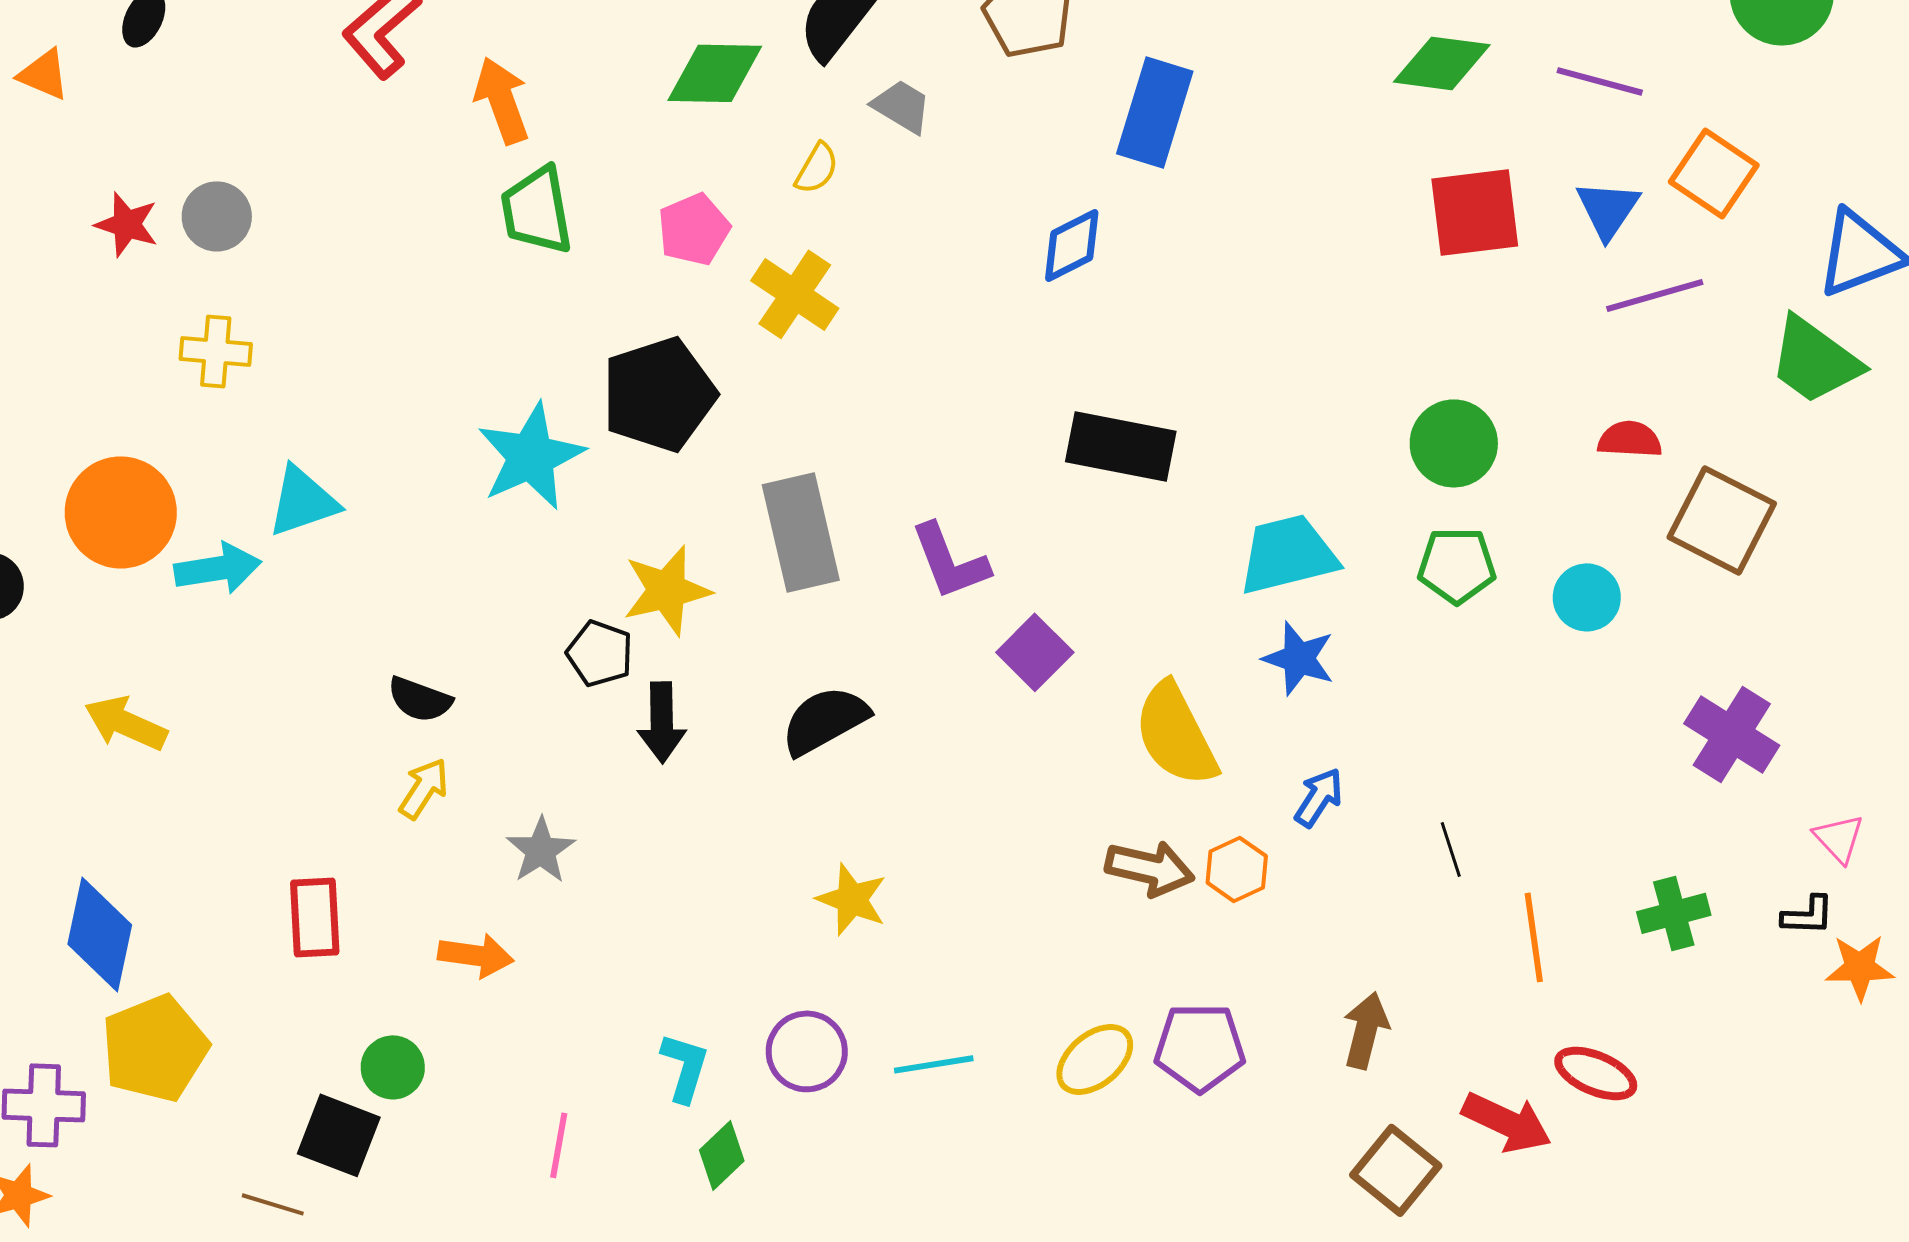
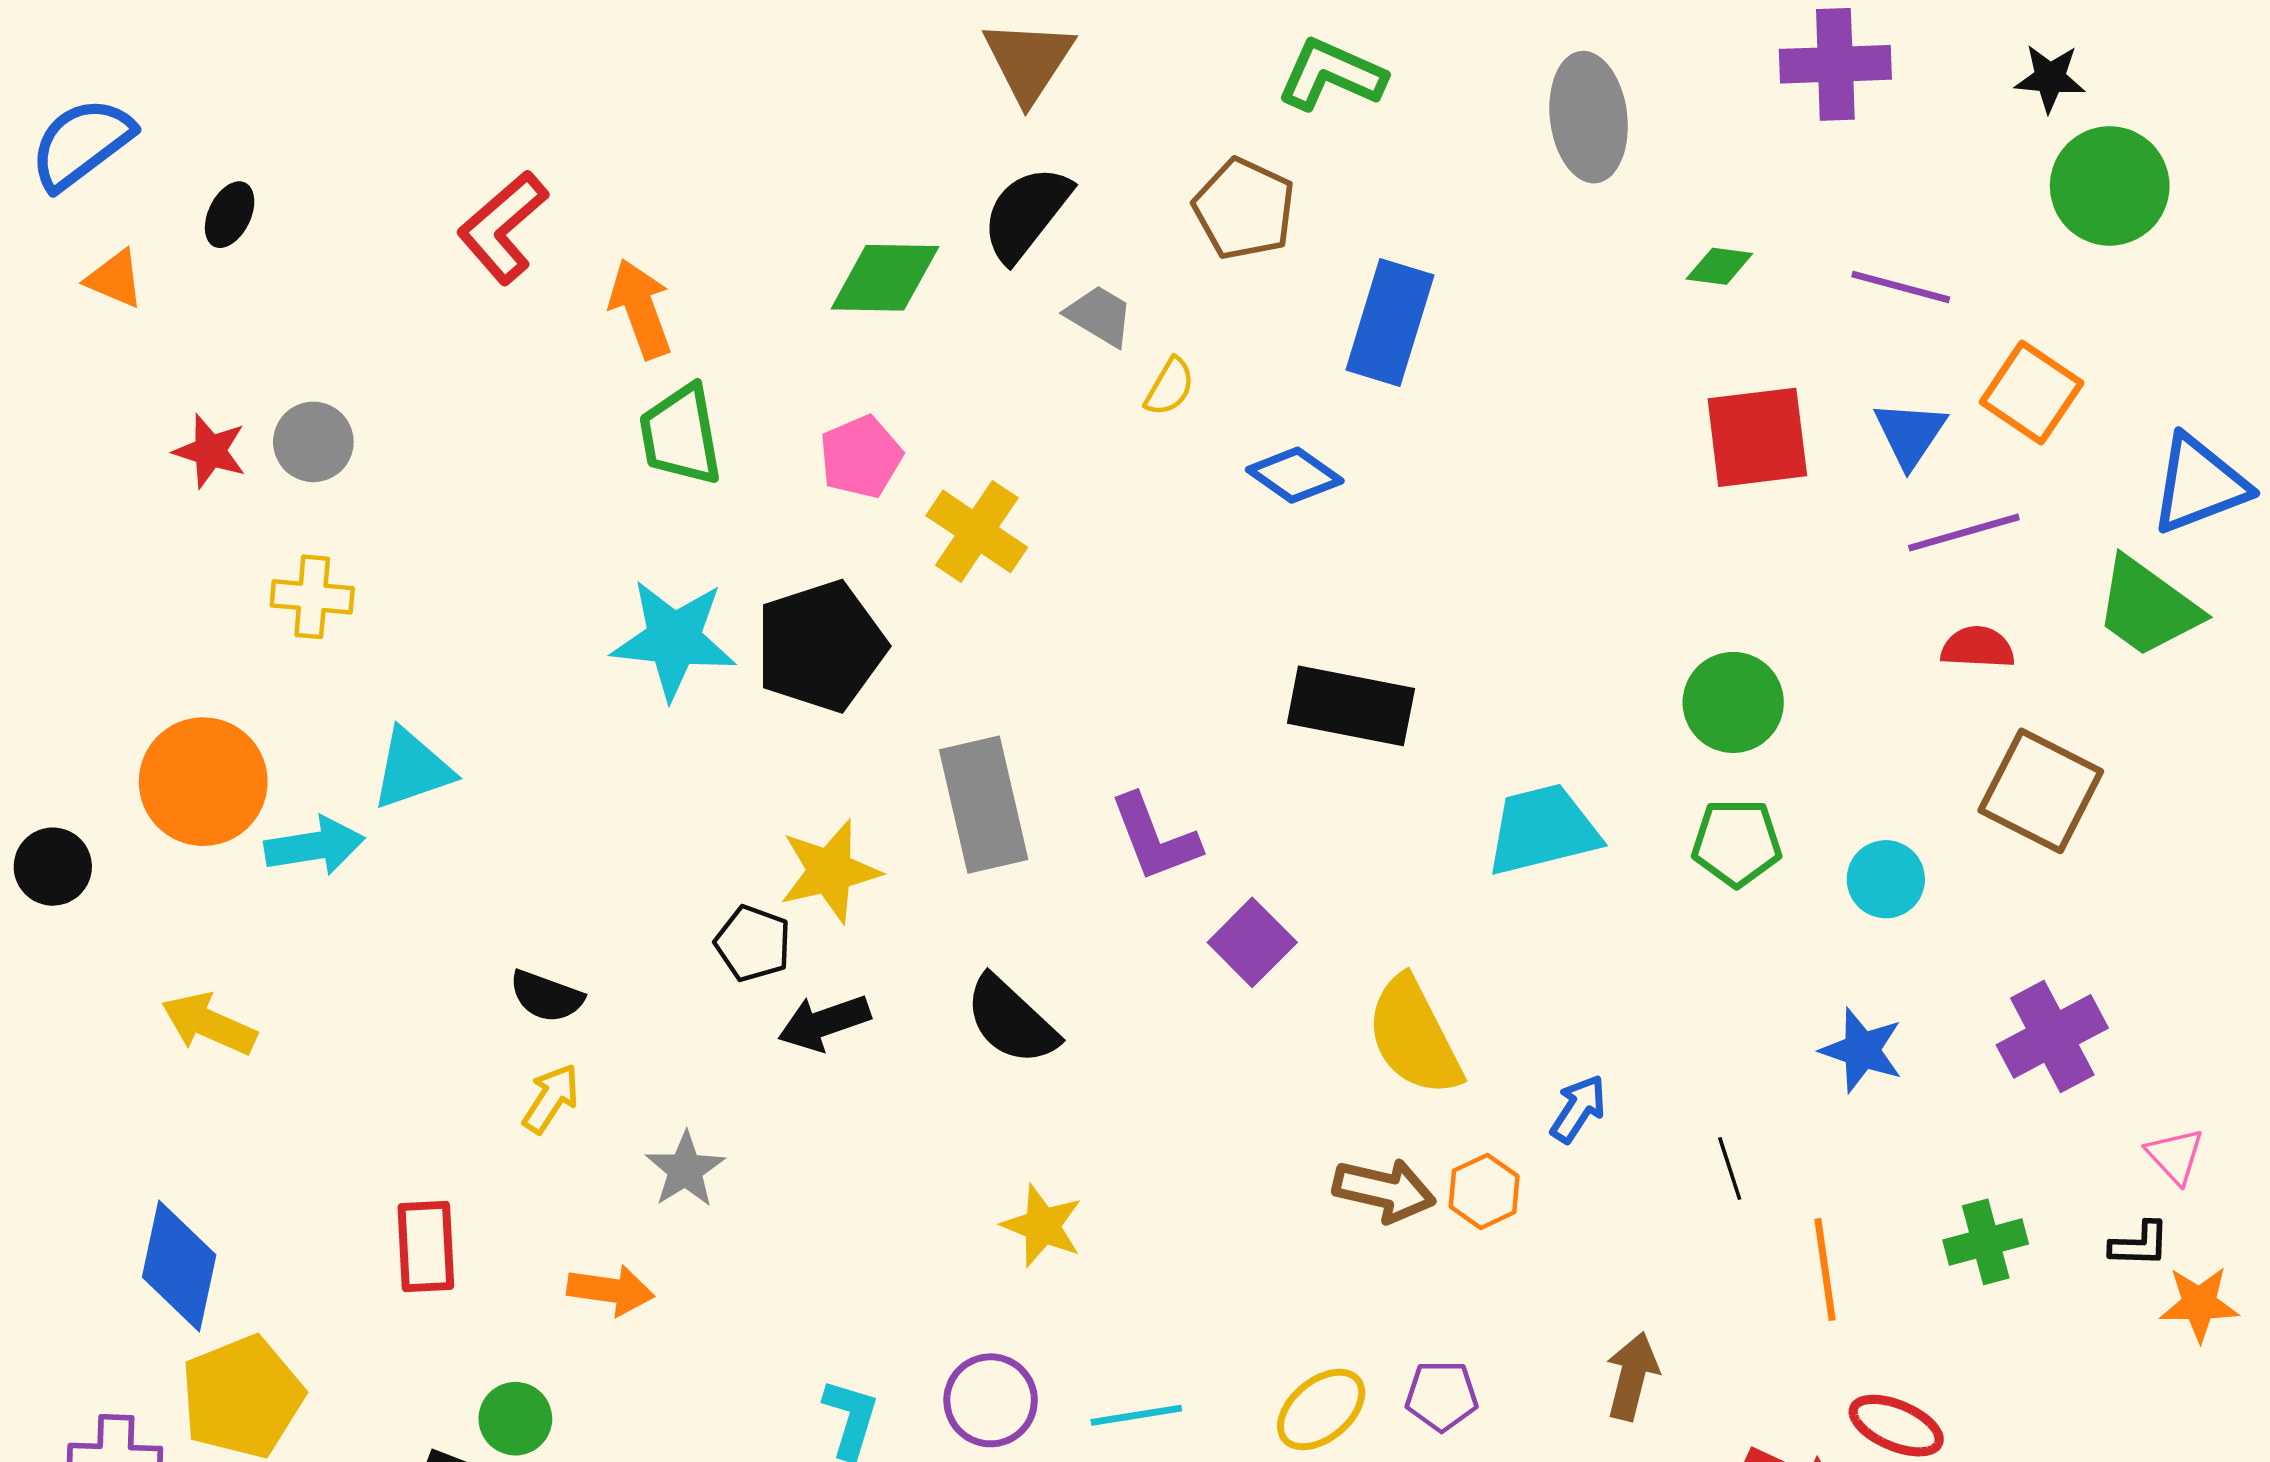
green diamond: (1442, 63) -> (1719, 266), size x0.6
yellow semicircle: (817, 168) -> (1170, 387), moved
blue diamond: (1072, 245) -> (1295, 475), turned 62
red semicircle: (1630, 439) -> (1978, 647), moved
cyan star: (531, 456) -> (674, 639), moved, turned 30
blue star: (1299, 658) -> (1862, 1050), moved
black semicircle: (825, 720) -> (1011, 1020), turned -108
black arrow: (662, 722) -> (824, 1023), turned 72
purple cross: (1732, 734) -> (2052, 1036), turned 30
purple pentagon: (1200, 1047) -> (1442, 1396), size x0.7

